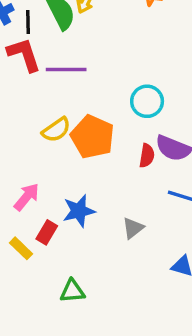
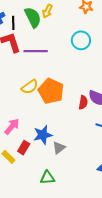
cyan circle: (147, 101) -> (81, 40), moved
gray triangle: (133, 228) -> (59, 148), moved
green triangle: (72, 291) -> (47, 178), moved

